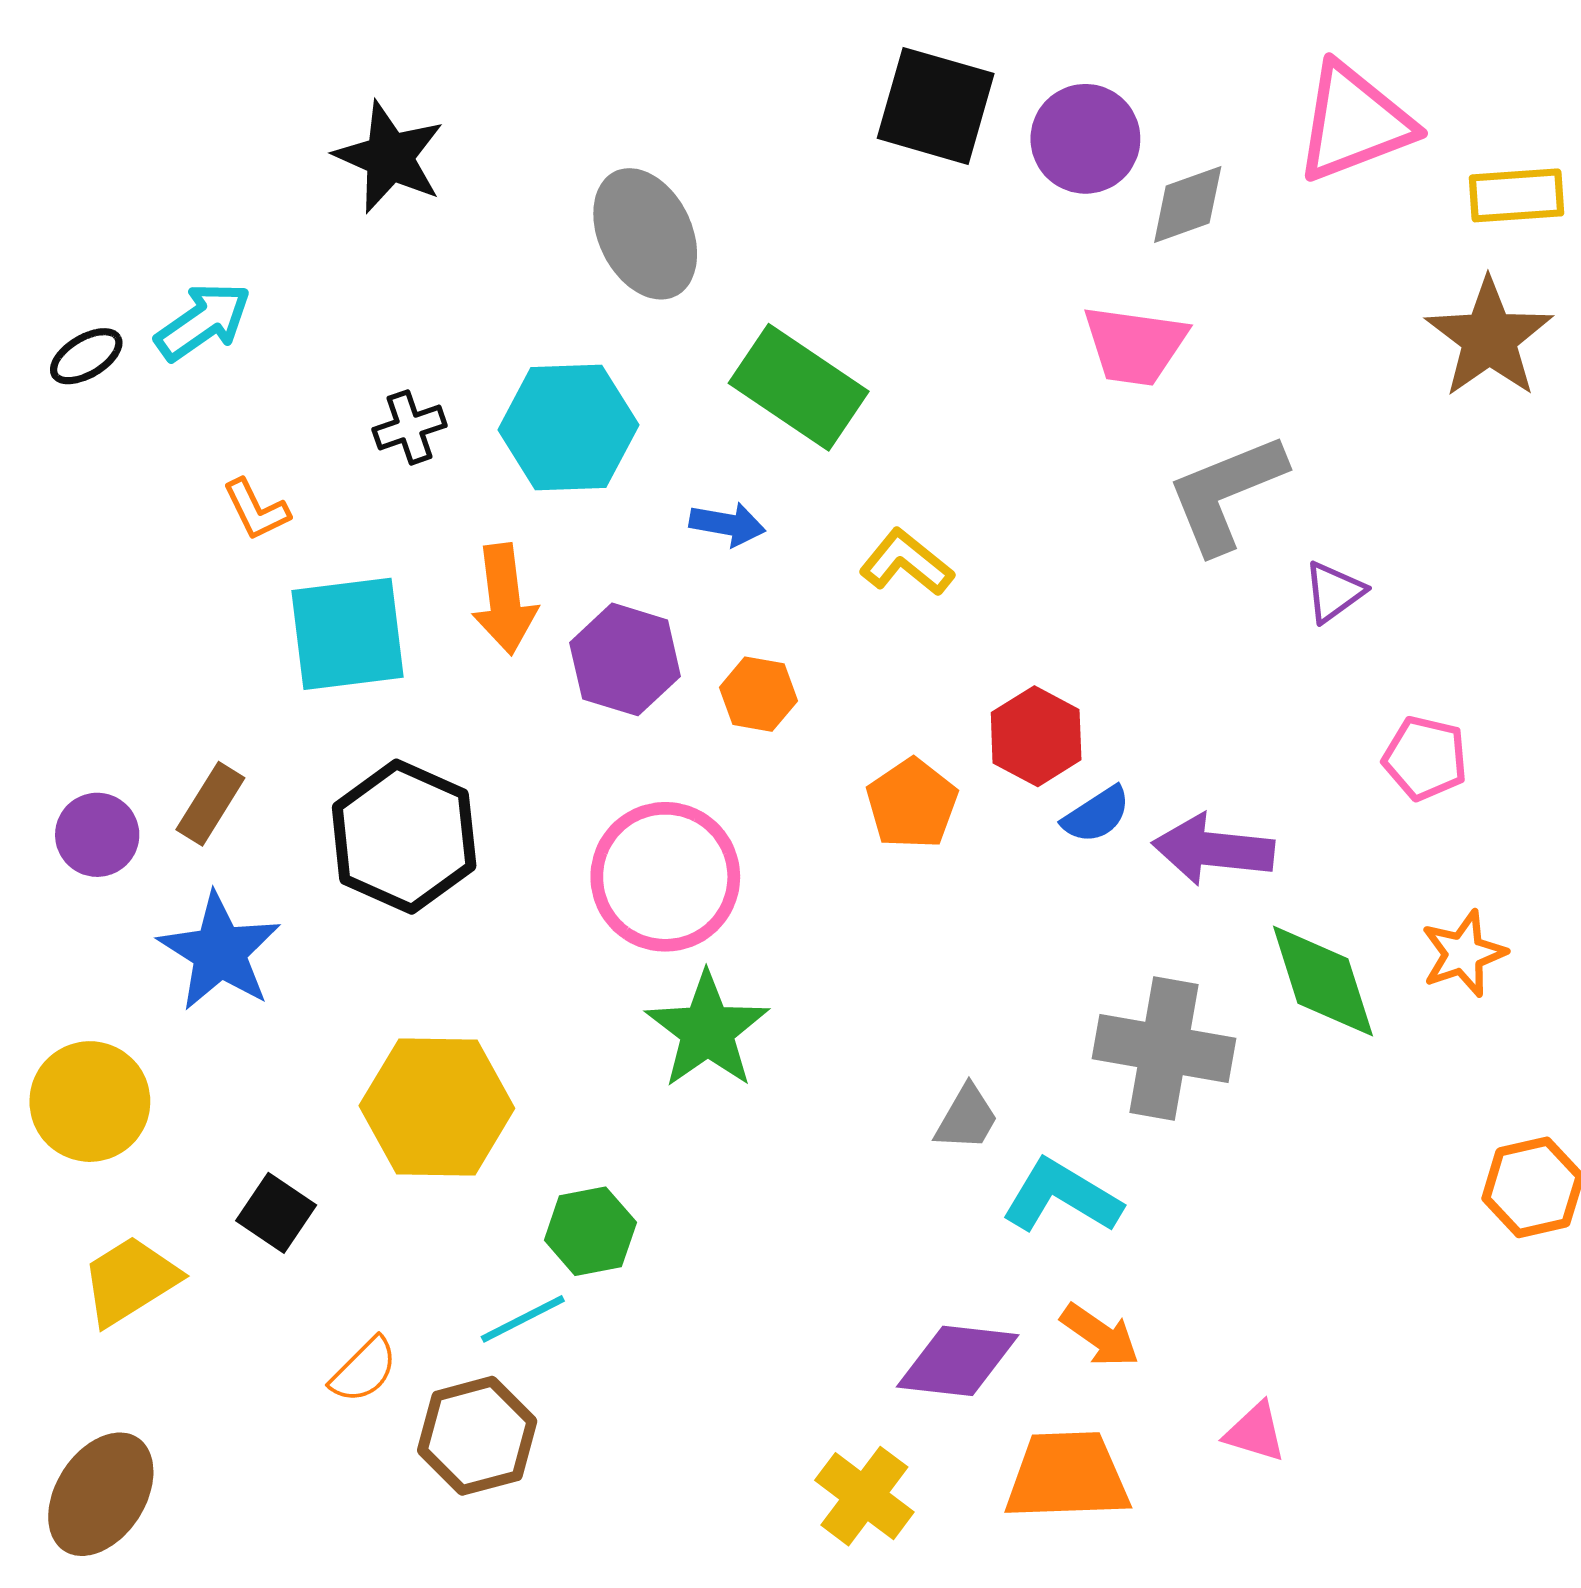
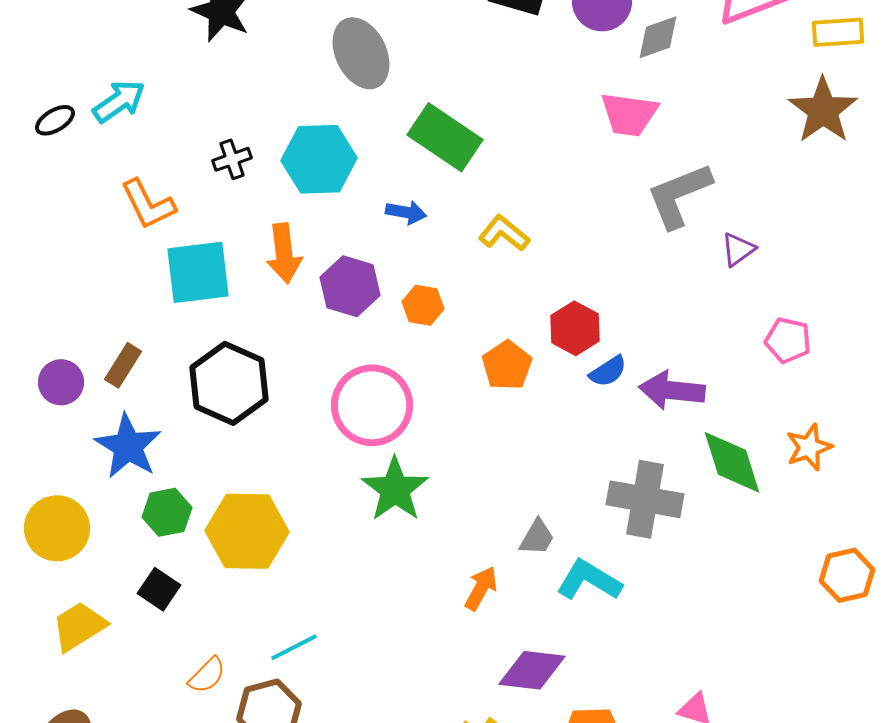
orange L-shape: (256, 510) -> (148, 204), size x1.5
green hexagon: (590, 1231) -> (167, 512), moved
orange arrow: (1100, 1335) -> (481, 588), moved, turned -96

